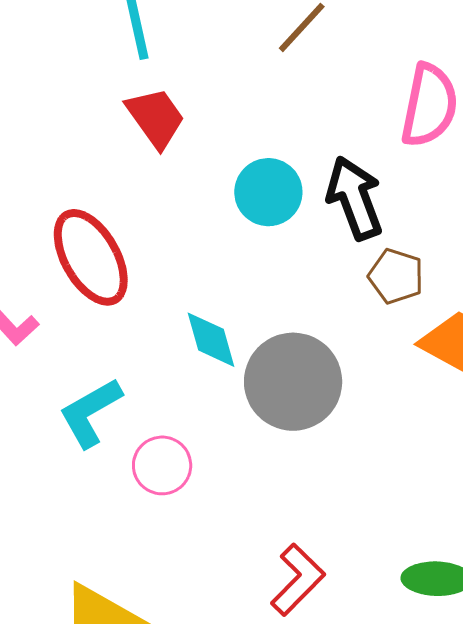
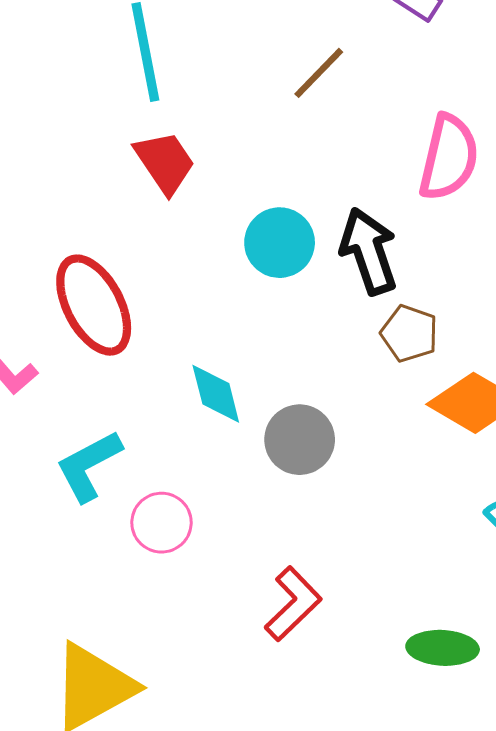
gray circle: (293, 382) -> (300, 440), size x0.7
red L-shape: (298, 580) -> (293, 604), moved

